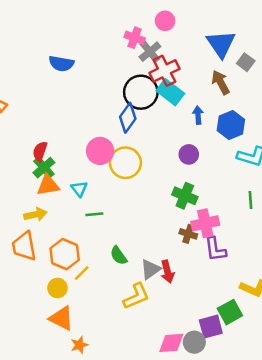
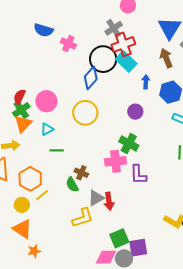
pink cross: (135, 38) -> (68, 44), moved
pink circle: (100, 151) -> (46, 101), moved
orange triangle: (48, 185) -> (23, 124), turned -42
cyan triangle: (79, 189) -> (47, 129), turned 32
pink cross: (205, 223) -> (116, 161), moved
brown cross: (188, 234) -> (81, 173), moved
purple L-shape: (215, 249) -> (138, 175), moved
green square: (230, 312) -> (119, 238), moved

